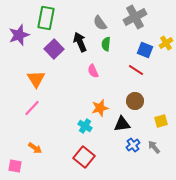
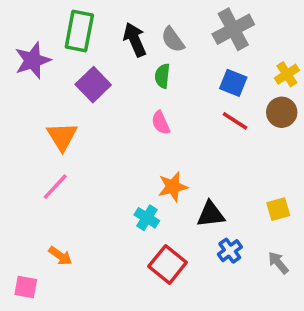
black arrow: (80, 42) -> (135, 40), moved
green semicircle: (106, 44) -> (162, 76), moved
blue square: (145, 50) -> (233, 83), moved
brown circle: (135, 101) -> (282, 112), moved
gray arrow: (154, 147) -> (278, 263), moved
red square: (84, 157) -> (168, 264), moved

